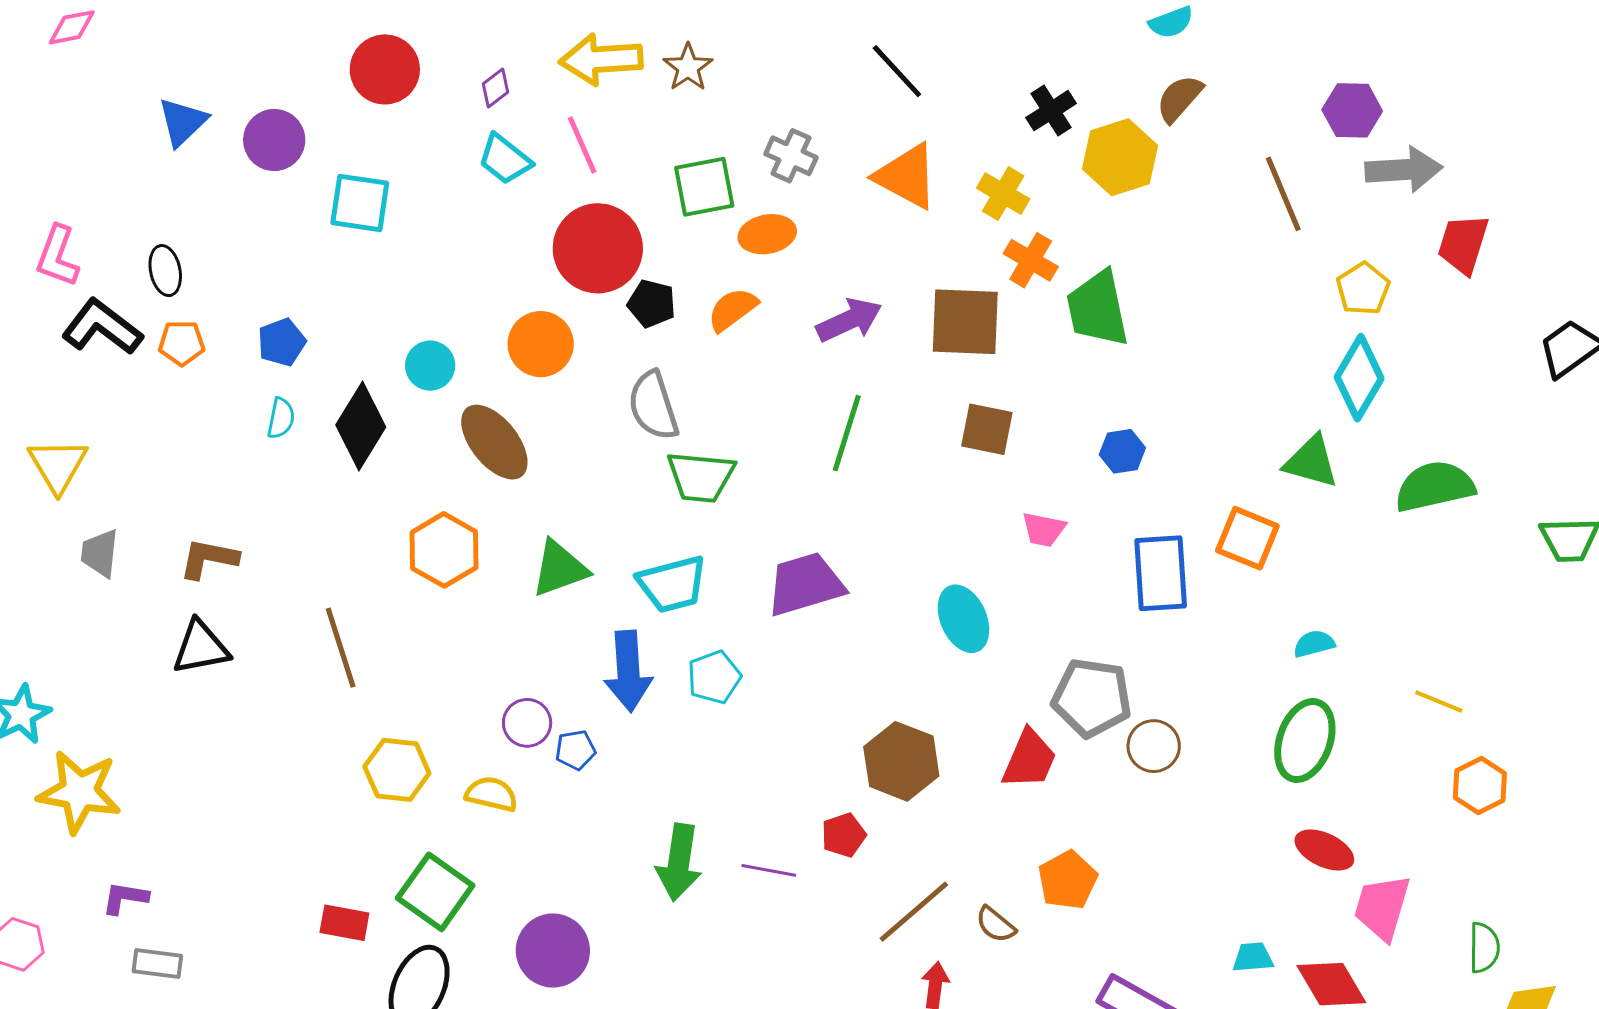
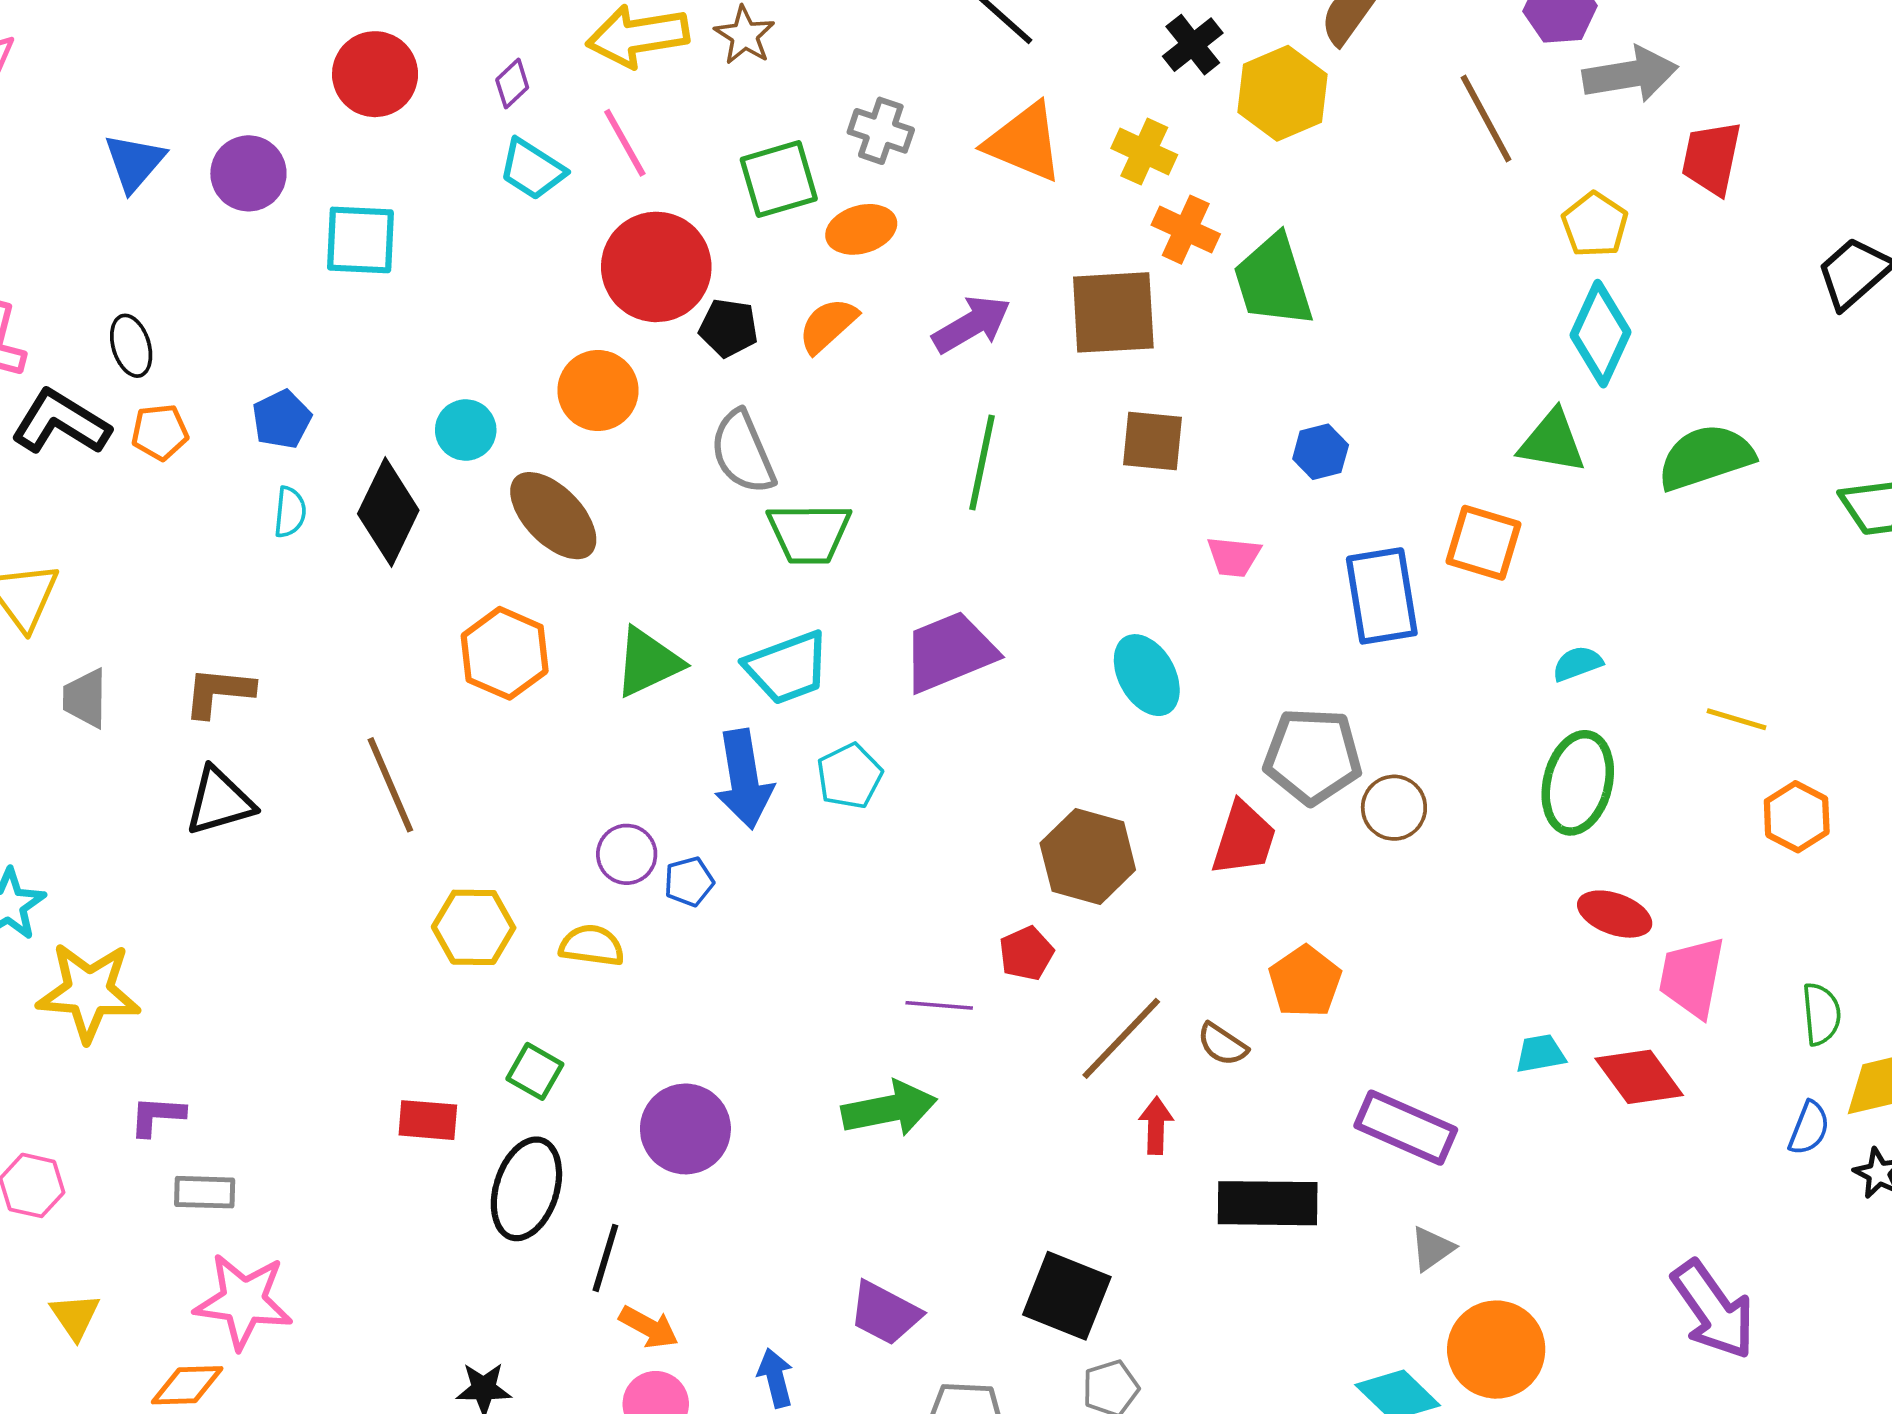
green arrow: (679, 862) -> (889, 1109), moved, turned -104
green square: (435, 892) -> (535, 1071), size x0.6

